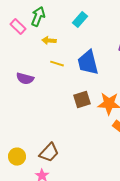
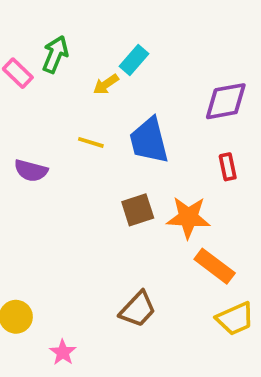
yellow arrow: (49, 41) -> (106, 84), moved, turned -40
brown trapezoid: (49, 153) -> (138, 309), moved

